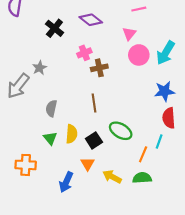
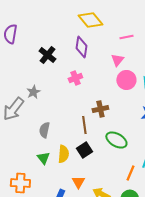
purple diamond: (91, 20) -> (81, 47), turned 60
brown cross: (99, 68) -> (100, 109), moved
green ellipse: (121, 131) -> (116, 140), moved
black square: (94, 140) -> (84, 150), moved

